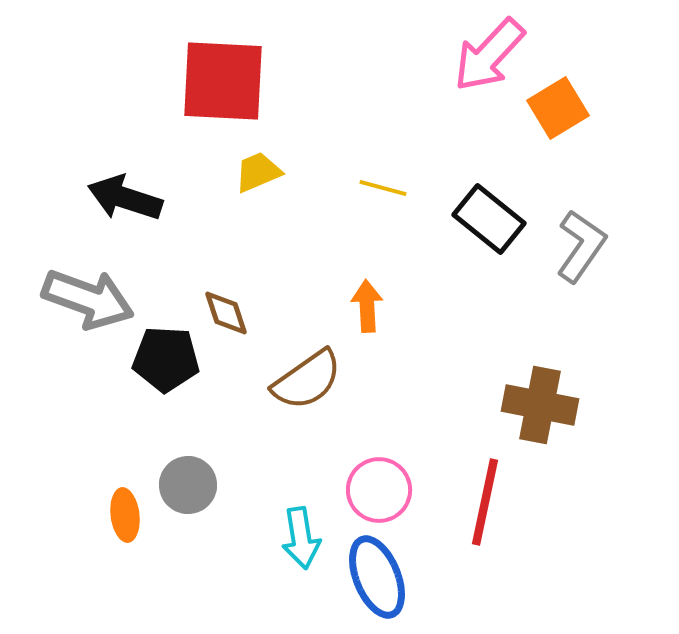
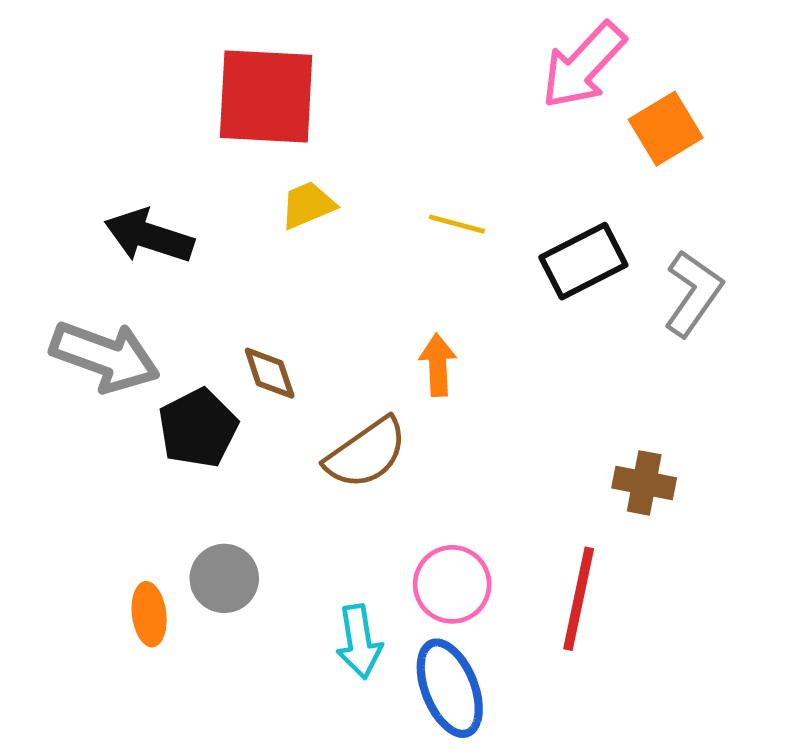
black rectangle: (489, 219) -> (583, 261), turned -66
black pentagon: (166, 359) -> (198, 428), turned -30
brown cross: (540, 405) -> (644, 483), size x0.7

